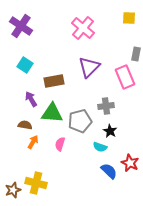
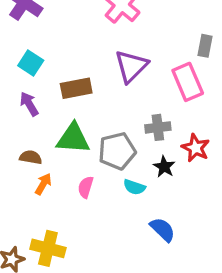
purple arrow: (31, 99) -> (29, 104), moved
cyan semicircle: (100, 147) -> (134, 187), moved
red star: (130, 163) -> (196, 148), moved

